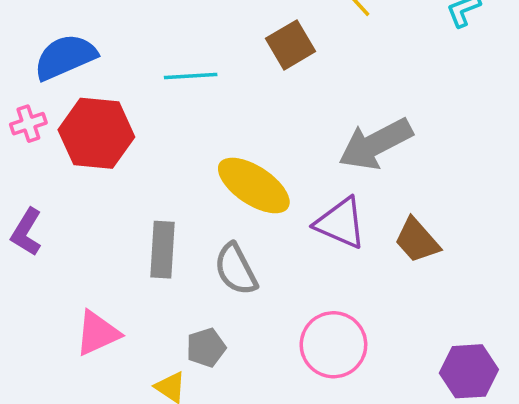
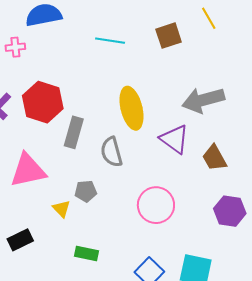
red hexagon: (96, 133) -> (43, 102), moved
yellow ellipse: (254, 185) -> (132, 108), turned 30
pink triangle: (98, 333) -> (28, 170), size x1.4
purple hexagon: (469, 371) -> (230, 211), moved

